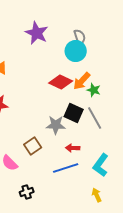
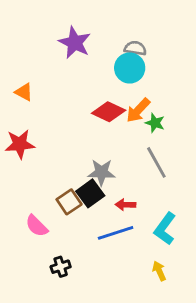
gray semicircle: (80, 37) -> (135, 48), turned -63
black square: (74, 113) -> (90, 193), moved, turned 30

